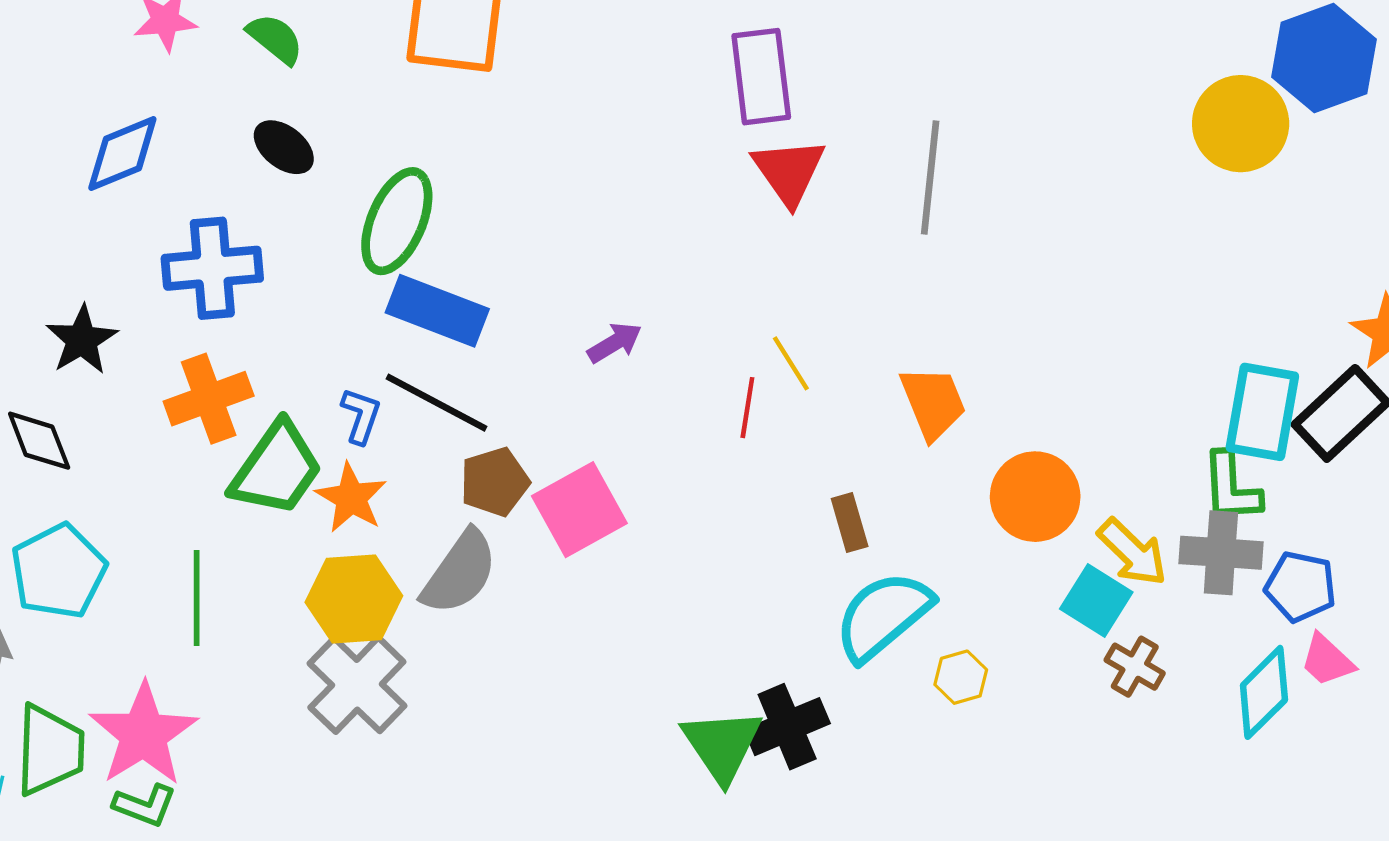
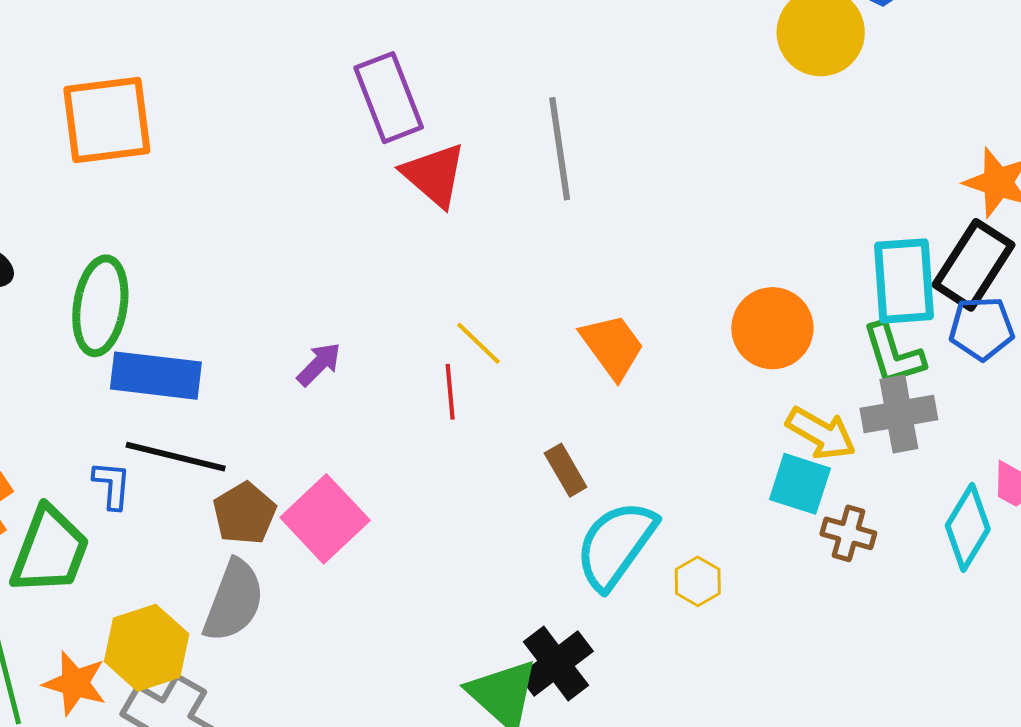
orange circle: (1035, 497) -> (772, 328), moved
orange star: (351, 498) -> (75, 683), moved
blue pentagon: (1301, 587) -> (982, 328), moved

